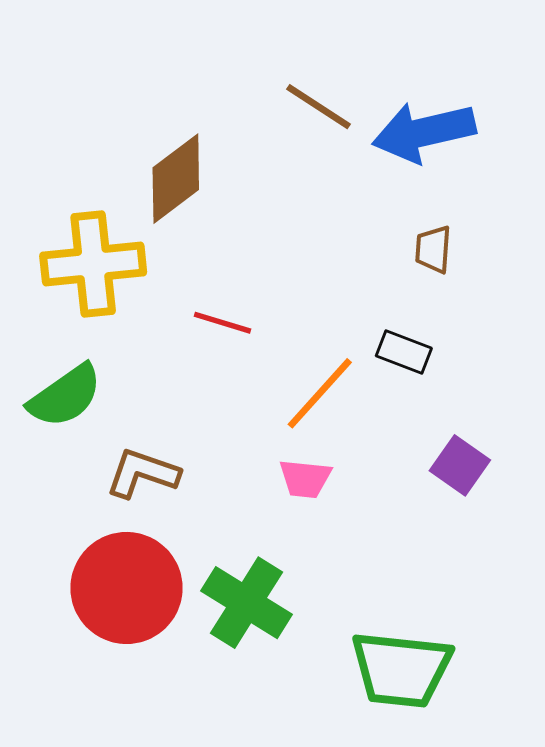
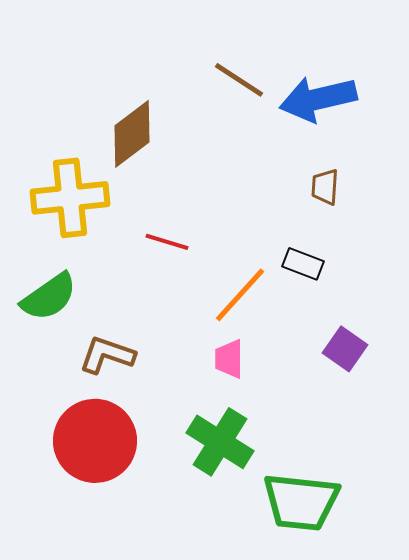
pink trapezoid: (305, 479) -> (229, 359), turned 84
green cross: (247, 603) -> (220, 442), moved

